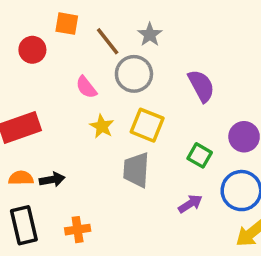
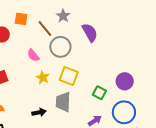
gray star: (150, 35) -> (63, 16), moved
purple semicircle: (201, 86) -> (90, 33), moved
black arrow: (52, 180) -> (39, 112), moved

